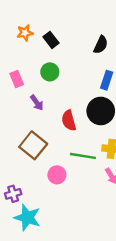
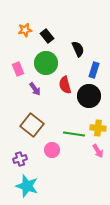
black semicircle: (101, 45) -> (78, 49), moved, turned -49
green circle: (50, 72) -> (46, 63), size x1.5
red semicircle: (69, 120) -> (65, 85), moved
purple cross: (13, 194) -> (20, 159), moved

